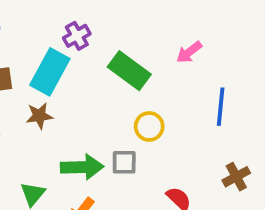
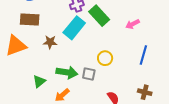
green rectangle: (129, 71) -> (99, 16), moved
cyan rectangle: (50, 72) -> (74, 28), moved
brown cross: (236, 177) -> (145, 92), turned 32

